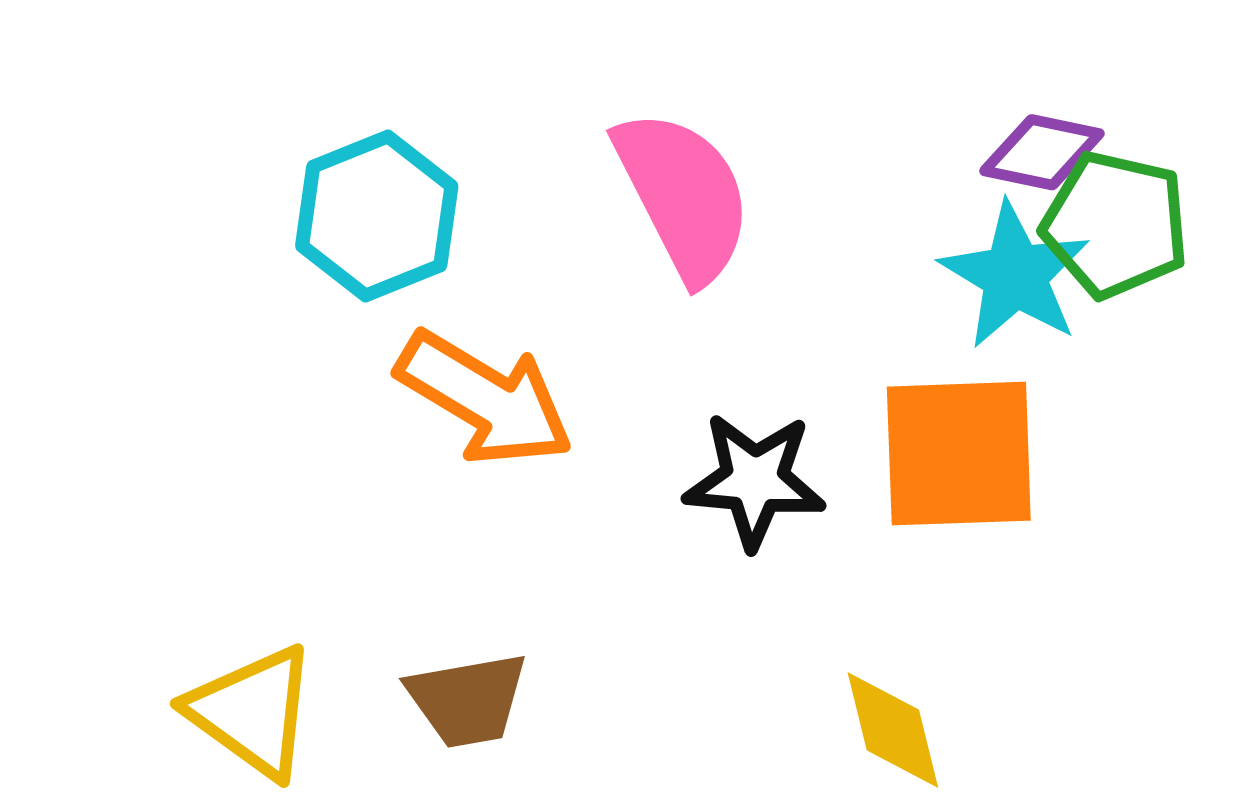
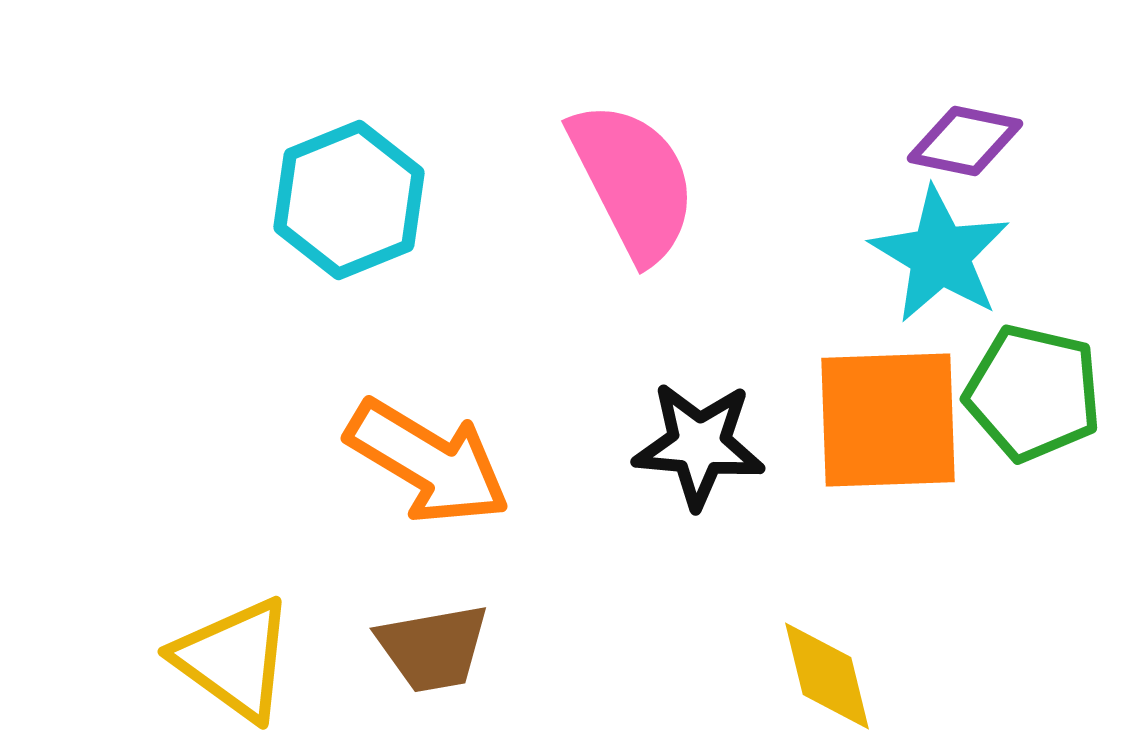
green pentagon: (1115, 225) -> (1033, 393), moved
orange arrow: (485, 398) -> (428, 462), moved

